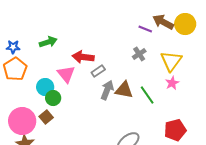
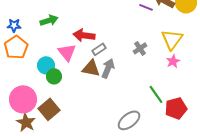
gray cross: (139, 54) -> (140, 48), moved
brown triangle: (124, 90) -> (91, 68), moved
green line: (147, 95) -> (156, 94), moved
brown square: (46, 117) -> (49, 109), moved, size x1.5

